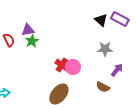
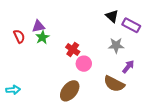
purple rectangle: (120, 19) -> (131, 25), moved
red cross: (62, 65) -> (73, 49), moved
brown semicircle: (103, 87) -> (114, 84), size x1.5

